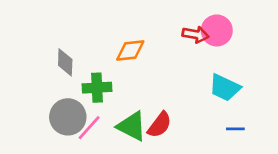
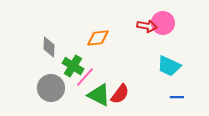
green cross: (97, 88) -> (73, 66), turned 35
pink line: (89, 128) -> (85, 77), moved

